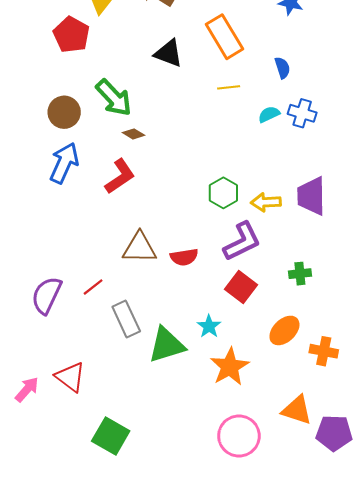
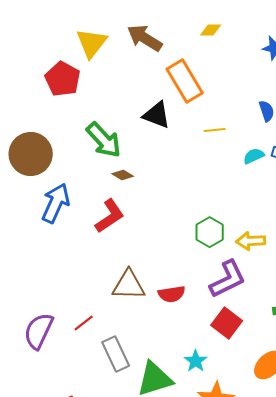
orange rectangle: (224, 37) -> (185, 81), moved
black triangle: (169, 53) -> (157, 115), moved
brown circle: (64, 112) -> (31, 154), moved, size x1.4

